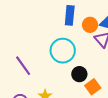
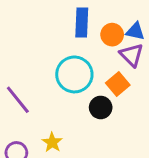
orange square: (93, 87) -> (118, 84), moved

